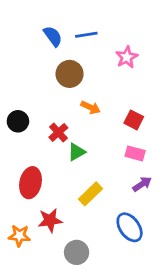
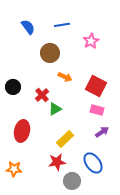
blue semicircle: (53, 36) -> (28, 27), moved
red square: (134, 120) -> (96, 86), size x1.5
red star: (50, 220) -> (57, 162), moved
gray circle: (77, 252) -> (72, 181), moved

